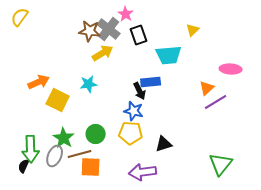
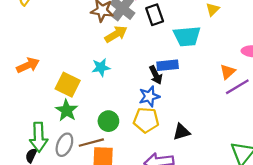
orange arrow: (39, 82) -> (28, 65), moved
blue star: (134, 111) -> (149, 96), turned -30
green star: (64, 138) -> (67, 110), moved

